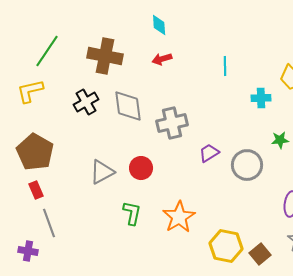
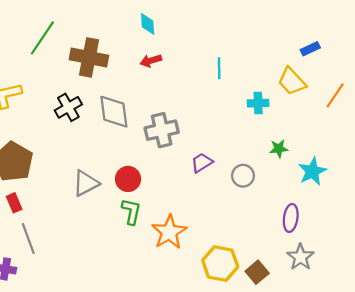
green line: (47, 51) -> (42, 38), moved
gray circle: (247, 165) -> (243, 176), size x0.7
green L-shape: (132, 213) -> (131, 211), moved

